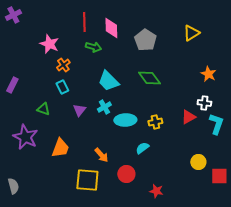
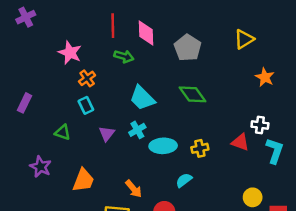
orange star: (208, 74) -> (265, 77), moved
red triangle: (188, 117) -> (240, 142), turned 49
purple star: (25, 137) -> (40, 167), size x0.7

